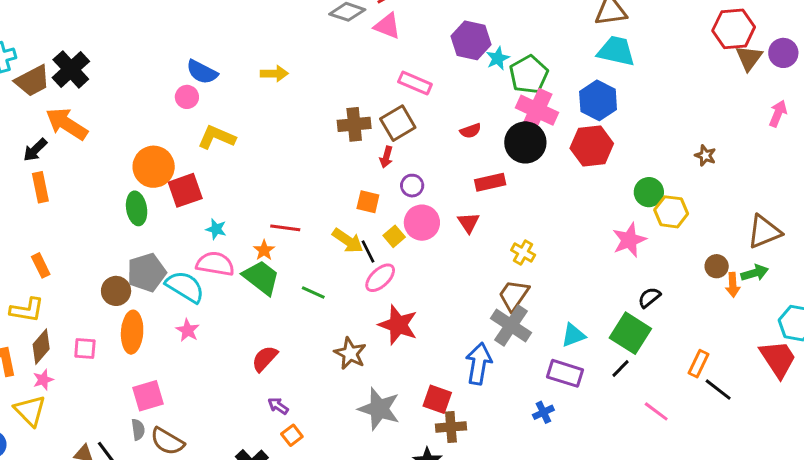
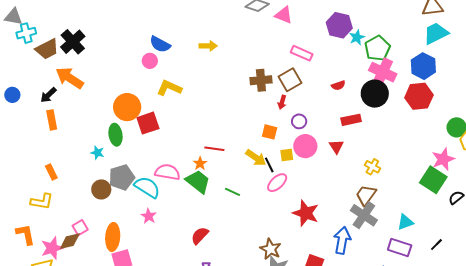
cyan trapezoid: (616, 51) -> (436, 33), turned -40
cyan star: (216, 229) -> (97, 153), moved
yellow square: (394, 236) -> (287, 155), turned 32
red star: (398, 325) -> (306, 213), moved
orange ellipse: (132, 332) -> (113, 237), moved
green square: (630, 333) -> (433, 180), moved
brown diamond: (41, 347) -> (70, 241), moved, turned 35
pink square: (85, 349) -> (80, 228), turned -35
brown star: (350, 353) -> (270, 249), moved
pink star: (43, 380) -> (52, 248), size x1.6

